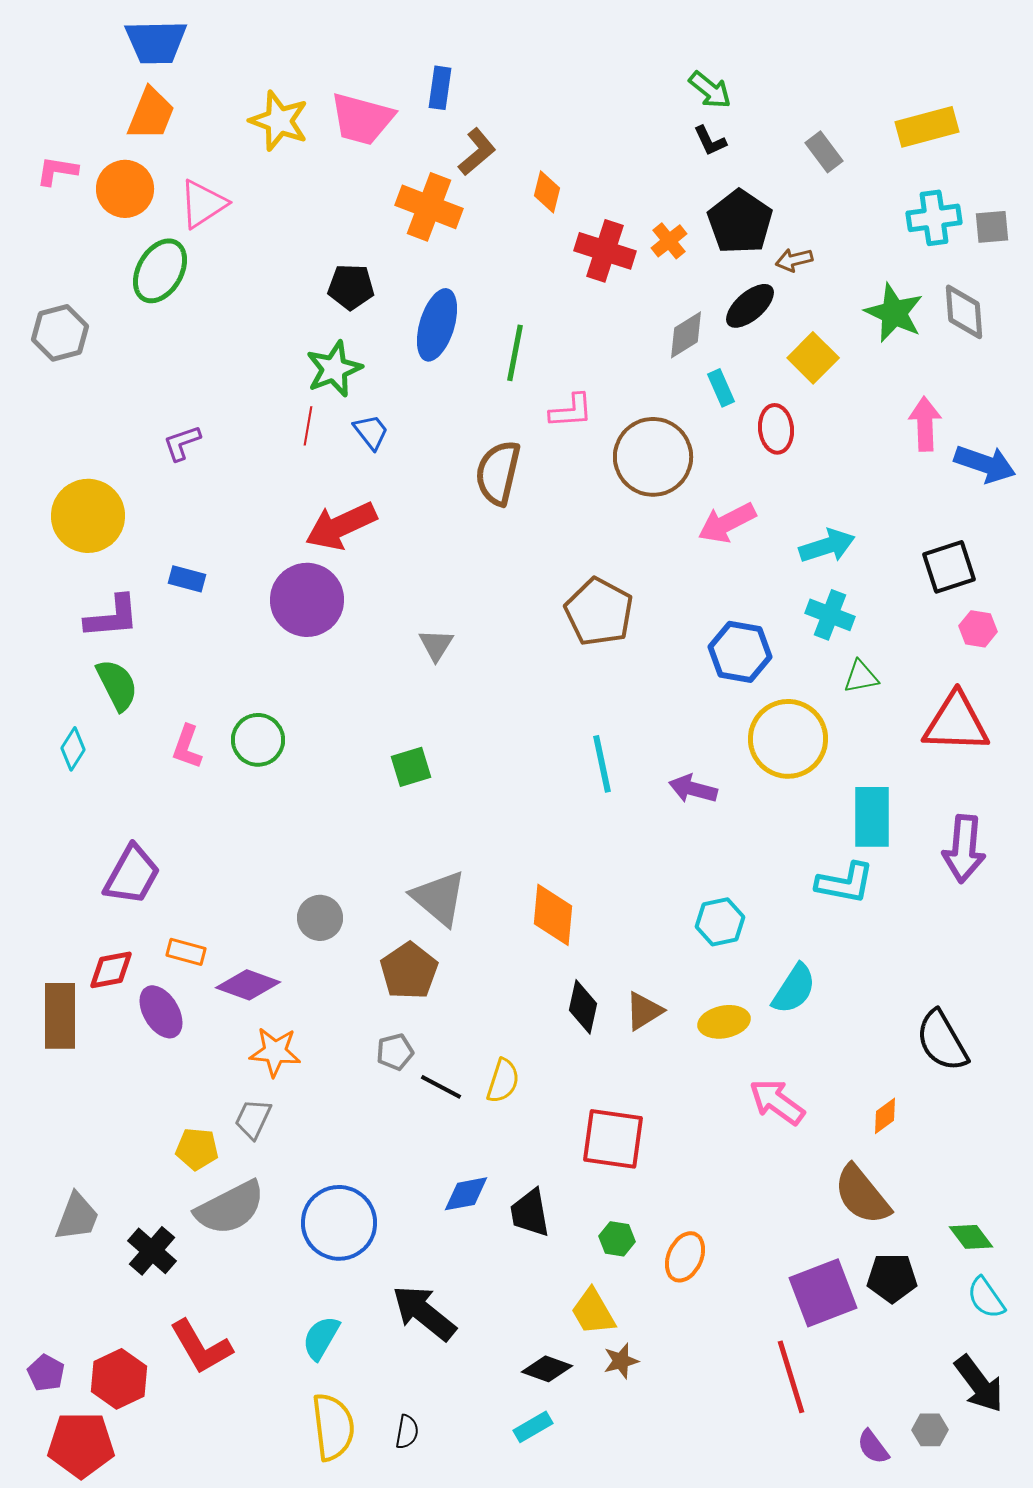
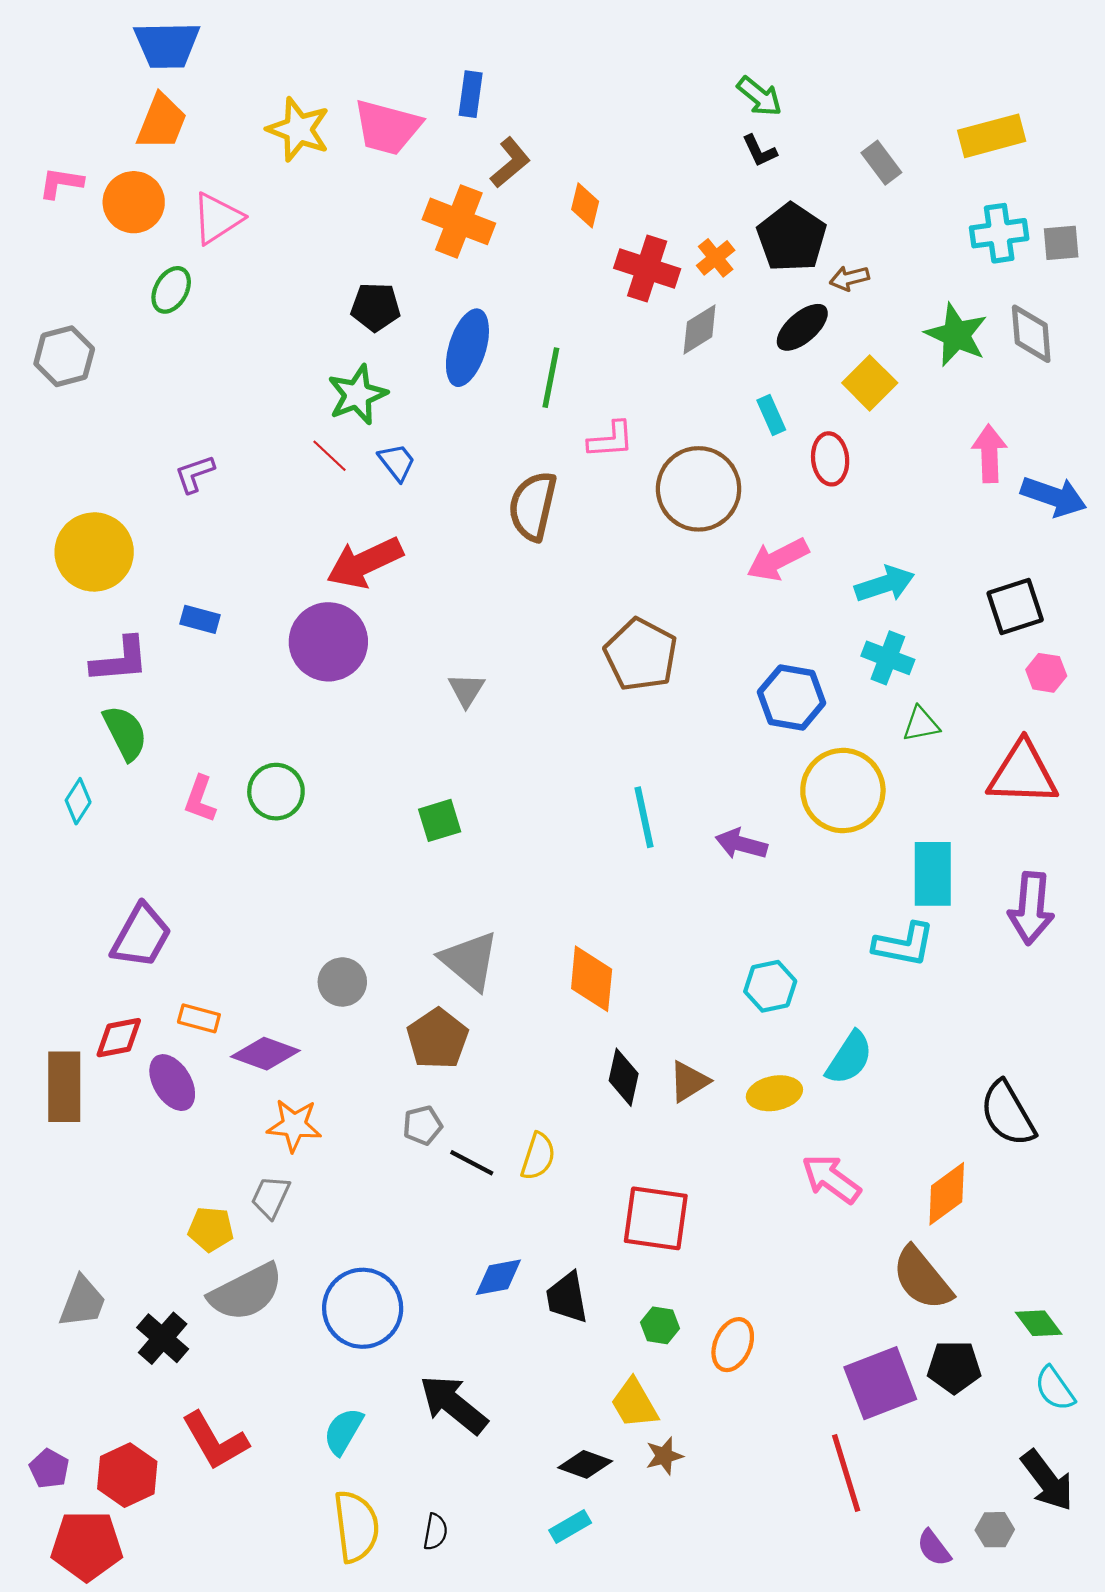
green ellipse: (160, 271) -> (171, 290), size x0.7
gray diamond: (686, 335) -> (700, 329), moved
red line: (308, 426) -> (329, 456), turned -57
orange diamond: (885, 1116) -> (947, 1194), size x1.6

